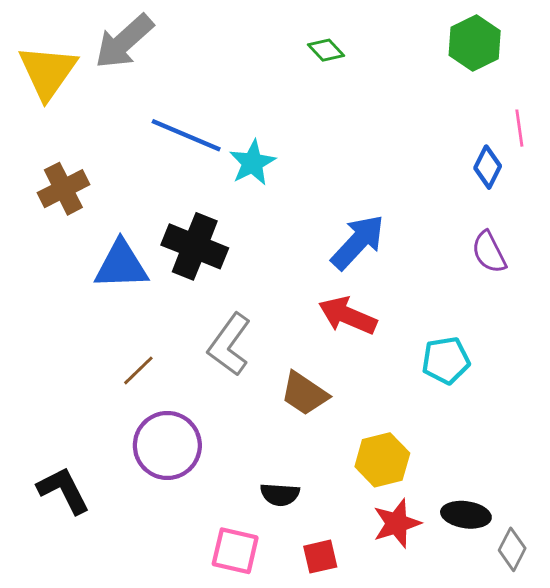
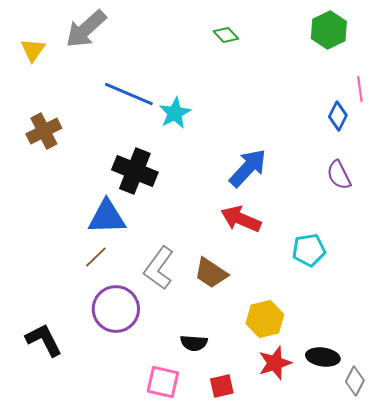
yellow triangle: (48, 72) -> (33, 50), size x0.6
blue triangle: (121, 265) -> (107, 217), moved
gray L-shape: (229, 344) -> (159, 268), moved

